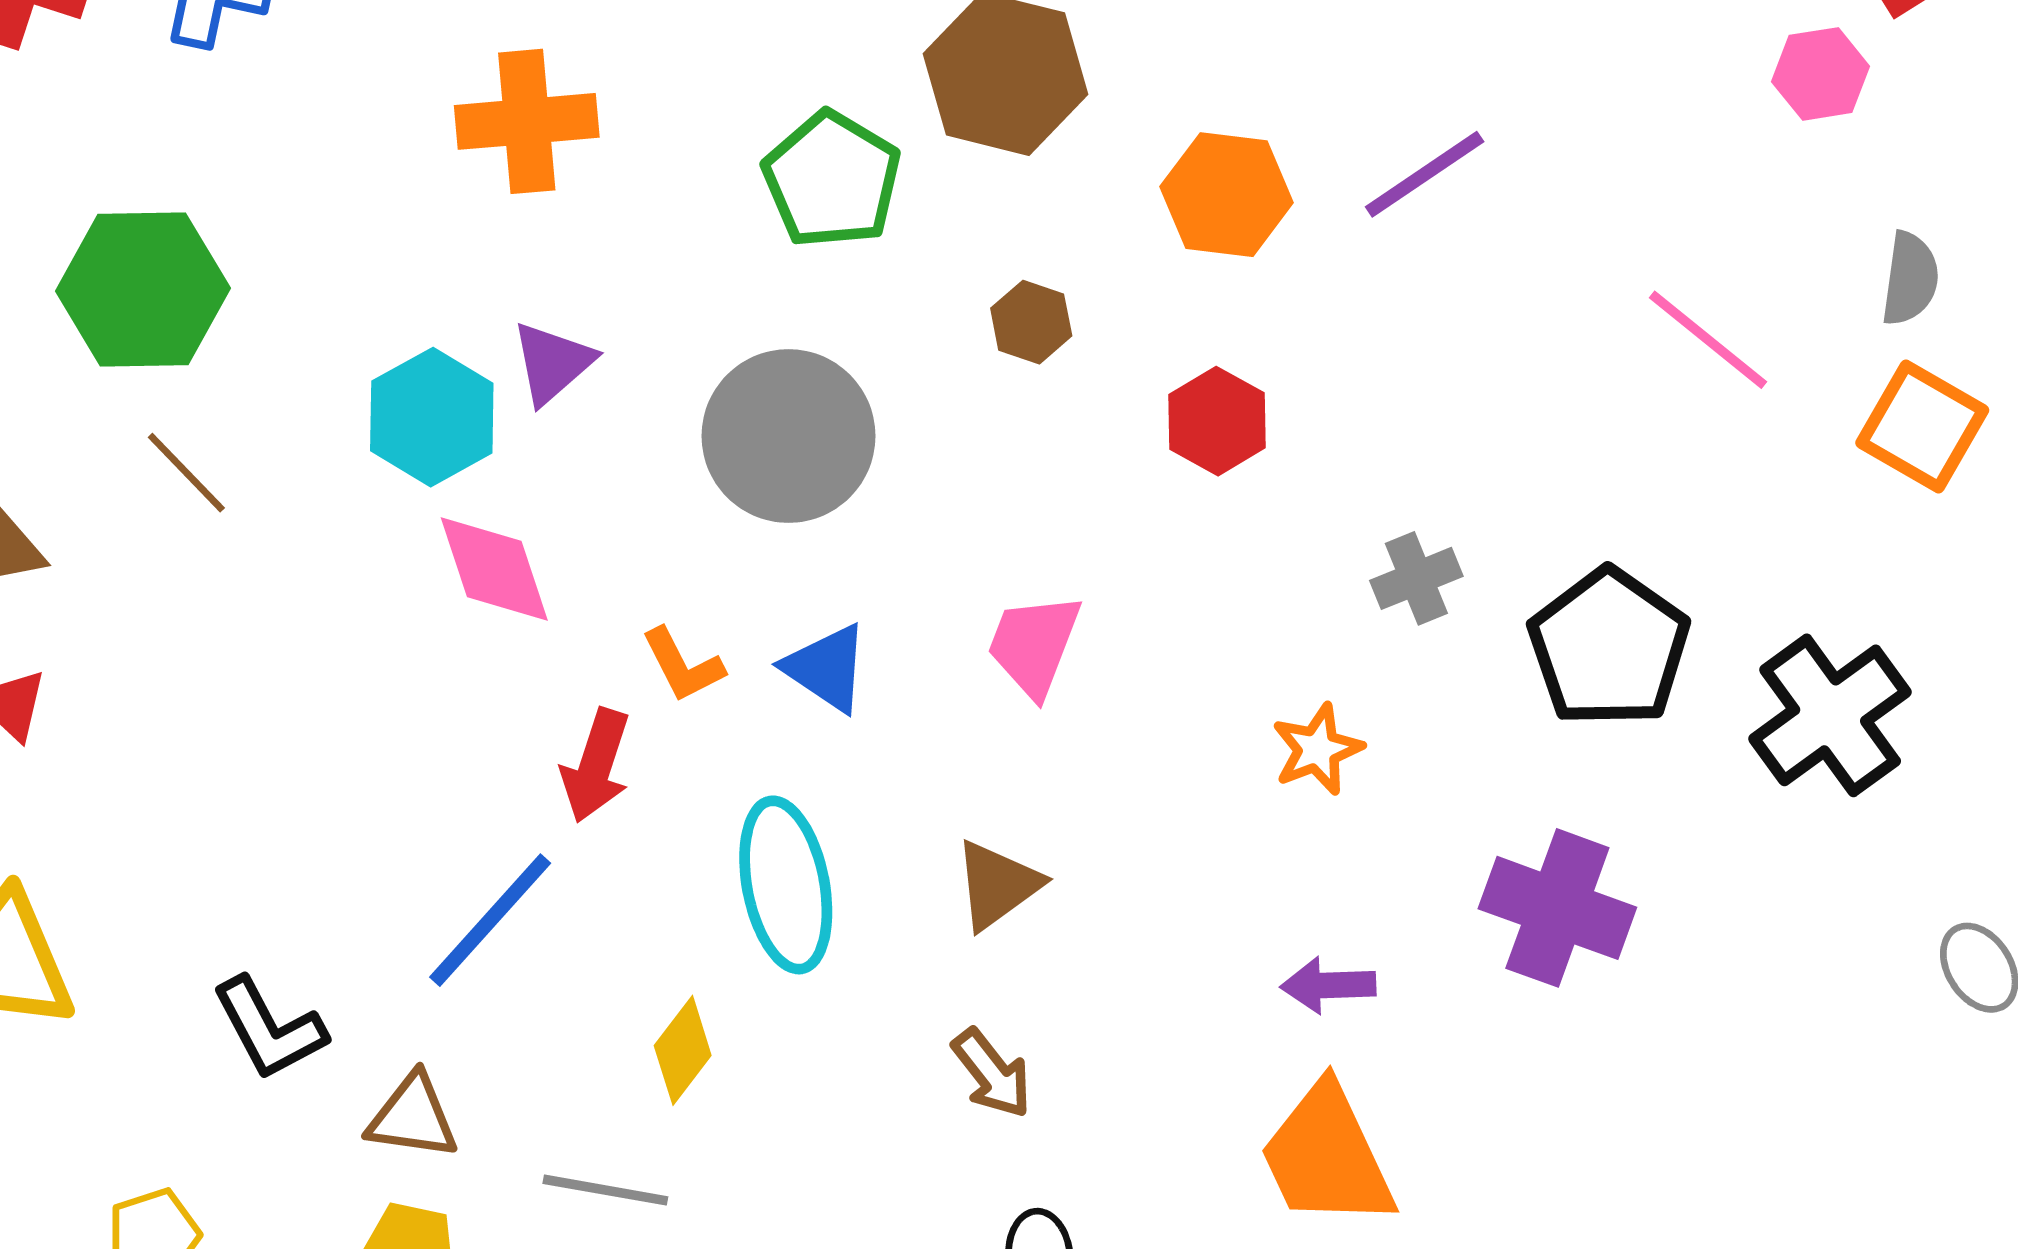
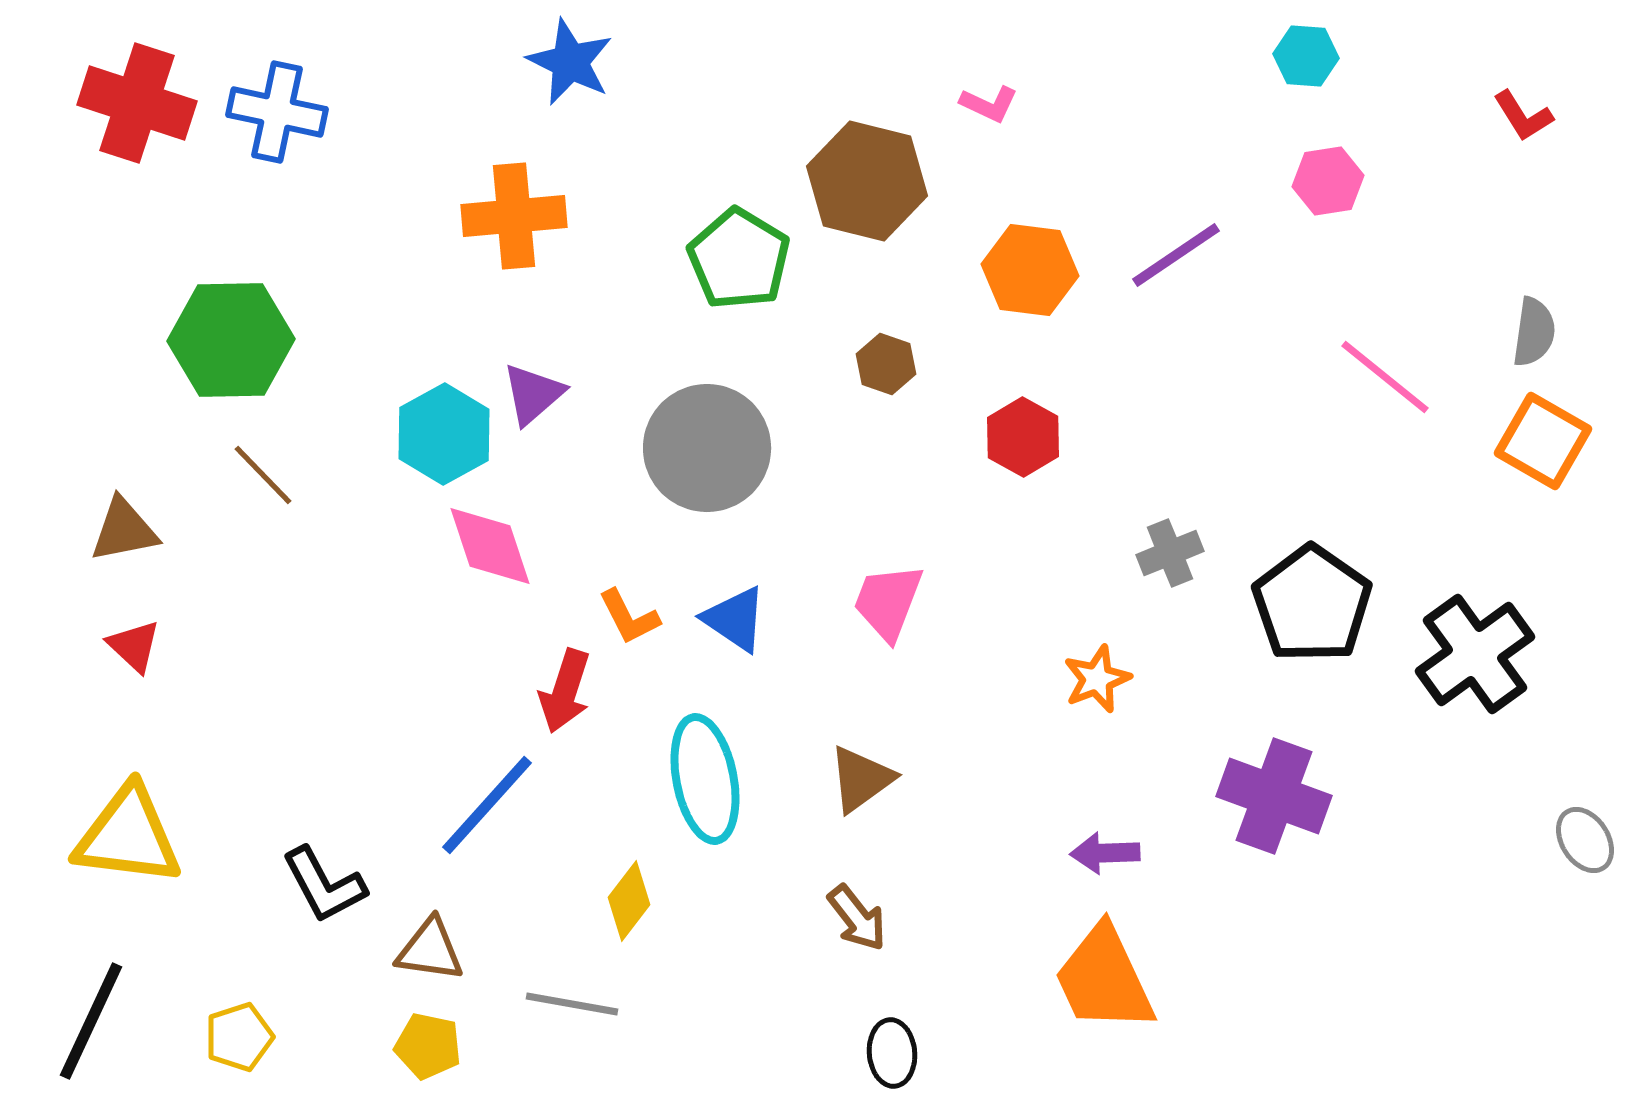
pink hexagon: (1821, 74) -> (1328, 181), moved

